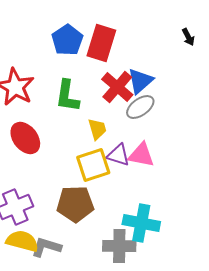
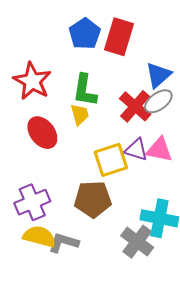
red cross: (117, 87) -> (135, 106), moved
yellow trapezoid: (97, 129) -> (80, 114), moved
gray cross: (119, 246) -> (137, 242), turned 36

